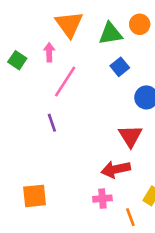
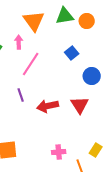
green triangle: (110, 34) -> (65, 16), moved
red arrow: (116, 169) -> (48, 106), moved

